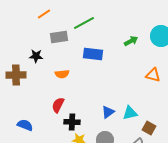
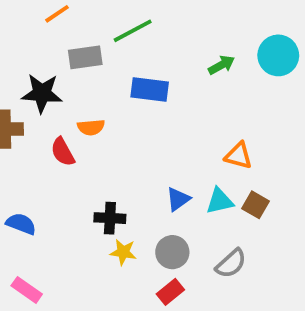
black star: (36, 56) -> (42, 93), size x1.5
orange triangle: (153, 75) -> (239, 156), moved
red semicircle: (58, 105) -> (63, 152), moved, turned -56
brown square: (149, 128) -> (256, 205), moved

